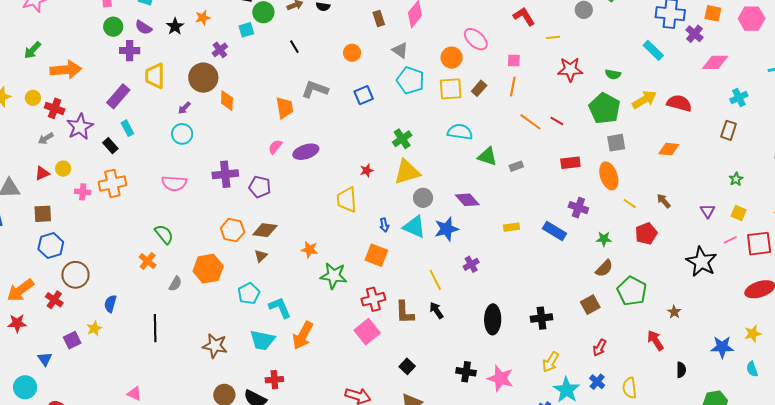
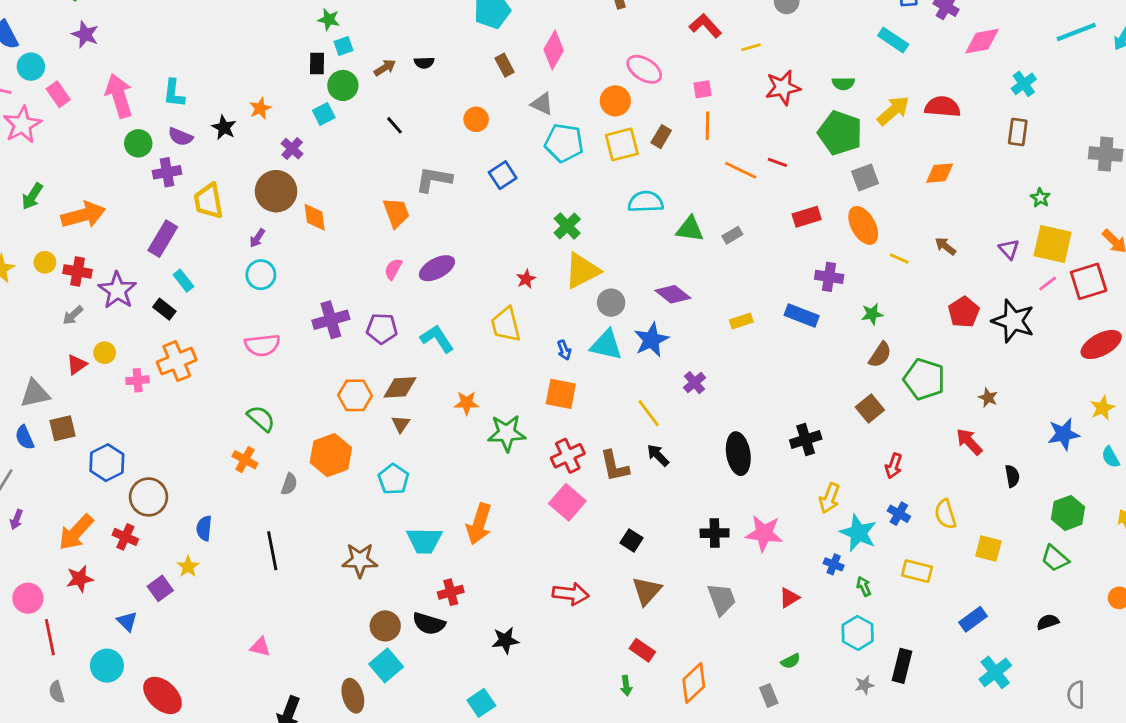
yellow square: (739, 213) -> (1053, 244), size x1.8
brown square: (43, 214) -> (62, 428), moved
red pentagon: (646, 234) -> (964, 312), moved
cyan L-shape: (280, 308) -> (437, 339), moved

